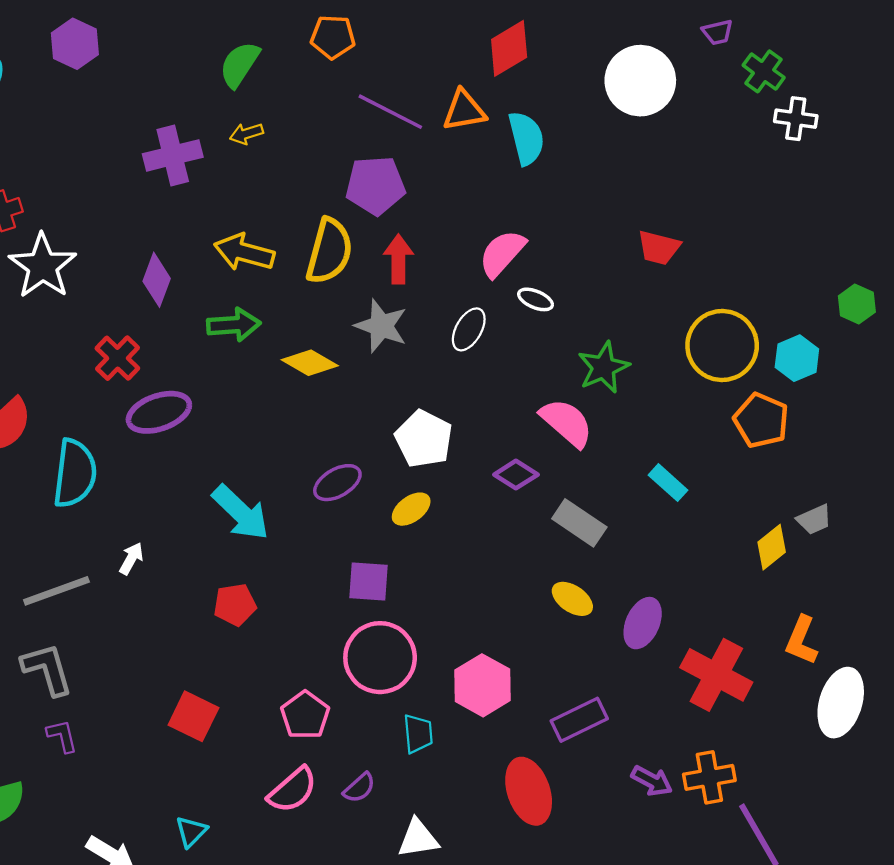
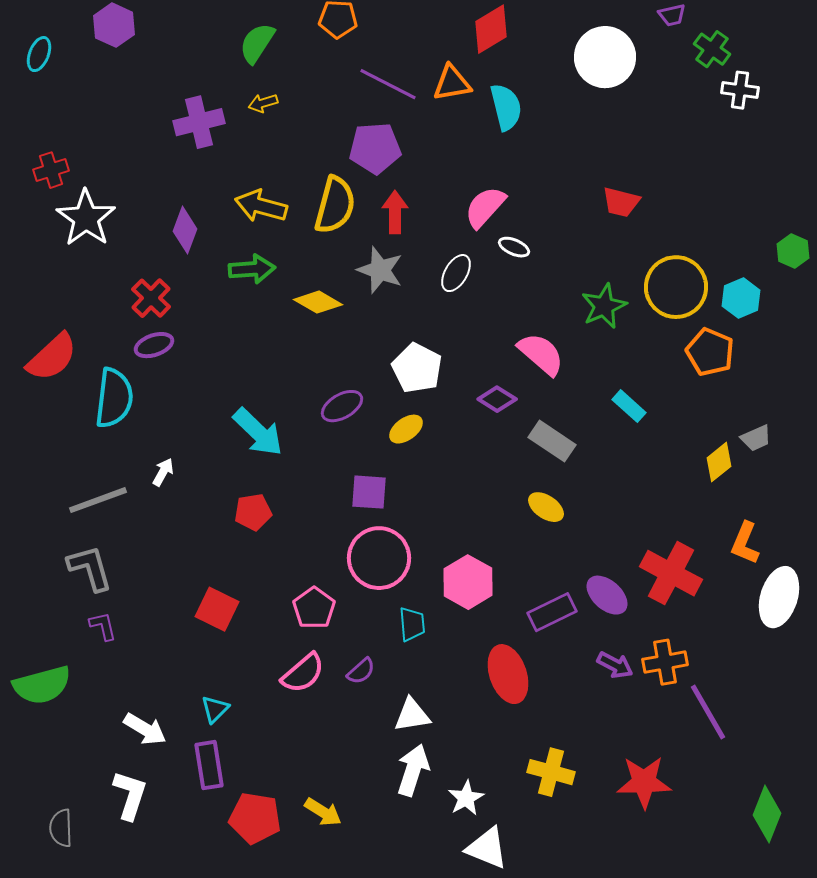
green star: (603, 367) -> (604, 306), moved
purple ellipse: (159, 412) -> (154, 345), moved, size x0.7
purple ellipse: (643, 623) -> (607, 595), moved, turned -72

